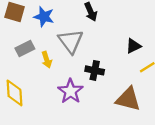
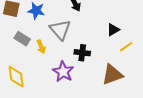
gray rectangle: (25, 49) -> (22, 39), turned 63
brown triangle: (128, 99) -> (112, 75), turned -30

